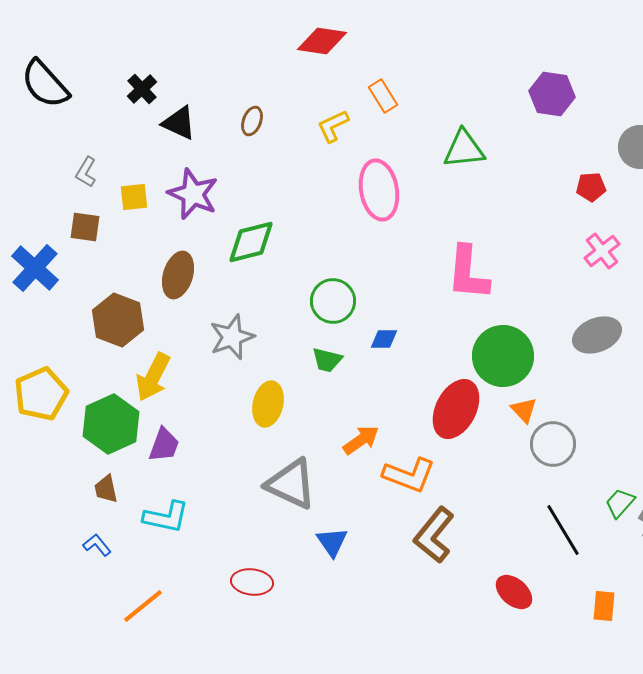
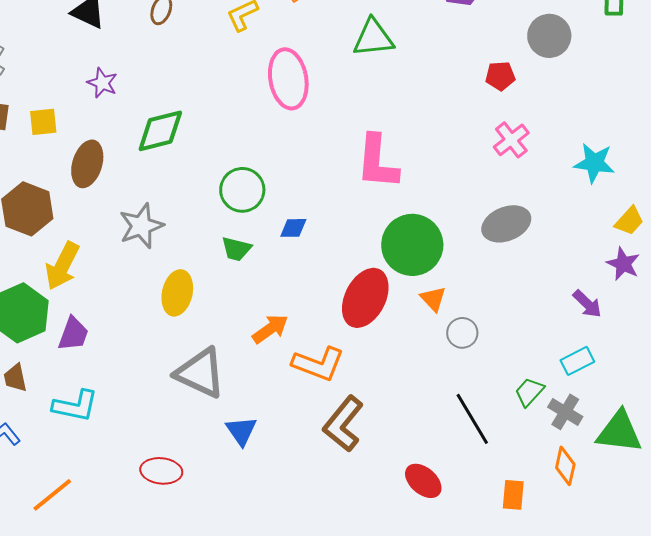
purple star: (193, 194) -> (102, 83), size x0.6
yellow square: (134, 197) -> (43, 122), moved
gray circle: (553, 444) -> (462, 333), size x0.7

